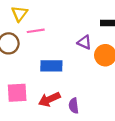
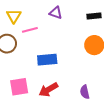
purple triangle: (84, 42) -> (56, 13), moved
purple semicircle: (74, 106) -> (85, 92), moved

